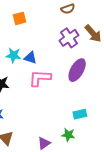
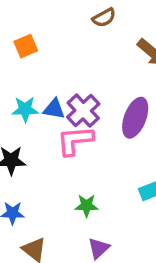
purple cross: (69, 38) -> (83, 111), moved
green star: (68, 135) -> (87, 205), moved

